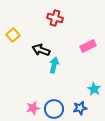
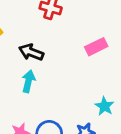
cyan arrow: (54, 65) -> (28, 81), moved

